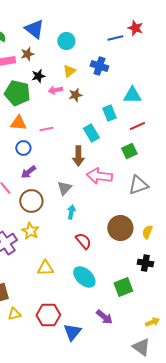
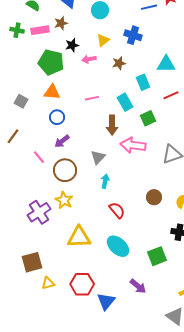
brown star: (75, 95) -> (119, 63), moved
pink line: (46, 129) -> (92, 98), moved
green square: (129, 151) -> (148, 118), moved
brown circle: (120, 228) -> (154, 197), size x0.6
yellow triangle: (45, 268) -> (79, 237), size x1.4

